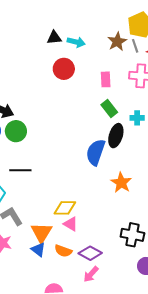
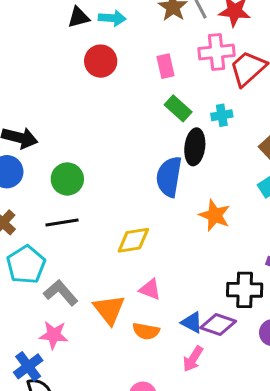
green circle: (16, 131) -> (67, 179), moved
yellow diamond: (65, 208) -> (133, 240), moved
blue triangle: (38, 249) -> (192, 322), moved
purple diamond: (90, 253) -> (218, 324), moved

